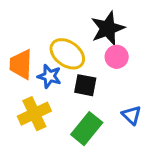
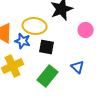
yellow ellipse: (67, 54) -> (35, 26), turned -30
pink circle: (117, 57) -> (86, 30), moved

